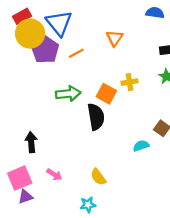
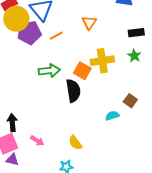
purple pentagon: (45, 50) -> (29, 33), turned 30
yellow cross: (129, 82) -> (102, 61), size x1.6
black arrow: (31, 142) -> (12, 123), moved
purple triangle: (25, 197) -> (12, 160), turned 32

